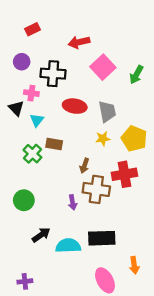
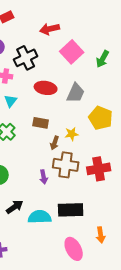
black cross: (53, 74) -> (26, 58), turned -30
gray trapezoid: (107, 111) -> (76, 93), turned 35
yellow star: (103, 139) -> (72, 134), moved
brown rectangle: (54, 144) -> (41, 123), moved
red cross: (124, 174) -> (99, 169), moved

